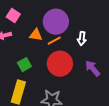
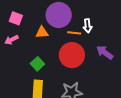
orange line: (54, 41) -> (74, 33), moved, turned 48

